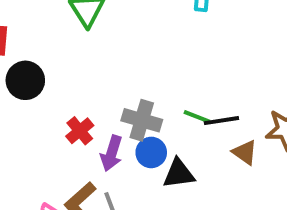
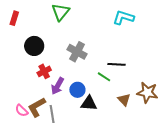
black circle: (25, 80) -> (34, 46), moved
gray cross: (142, 120) -> (77, 52), moved
black line: (221, 121) -> (117, 64), moved

